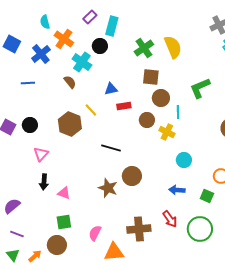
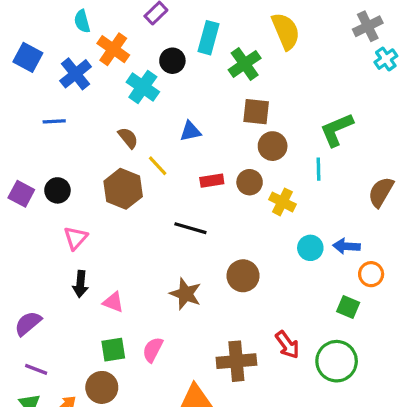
cyan rectangle: (112, 26) -> (209, 38), moved
yellow semicircle: (173, 47) -> (286, 31), moved
brown semicircle: (70, 82) -> (128, 138), moved
red rectangle: (124, 106) -> (212, 181), moved
cyan line: (178, 112) -> (319, 169), moved
brown circle: (132, 176) -> (243, 276), moved
blue arrow: (177, 190) -> (346, 246), moved
pink semicircle: (95, 233) -> (153, 350), moved

